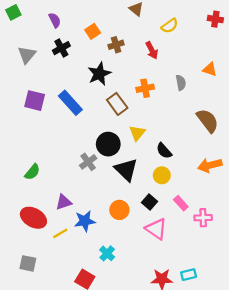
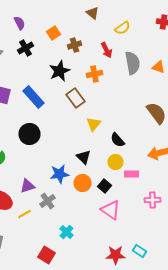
gray semicircle: (181, 83) -> (132, 63), moved, size x1.6
orange cross: (145, 88) -> (94, 74), moved
black circle: (108, 144) -> (30, 134), moved
gray cross: (88, 162) -> (48, 201), moved
black triangle: (126, 170) -> (84, 157), size x0.7
pink rectangle: (181, 203) -> (132, 174), moved, turned -48
orange circle: (119, 210) -> (82, 183), moved
blue star: (85, 221) -> (60, 174), moved
cyan rectangle: (189, 275) -> (140, 251), turned 48

